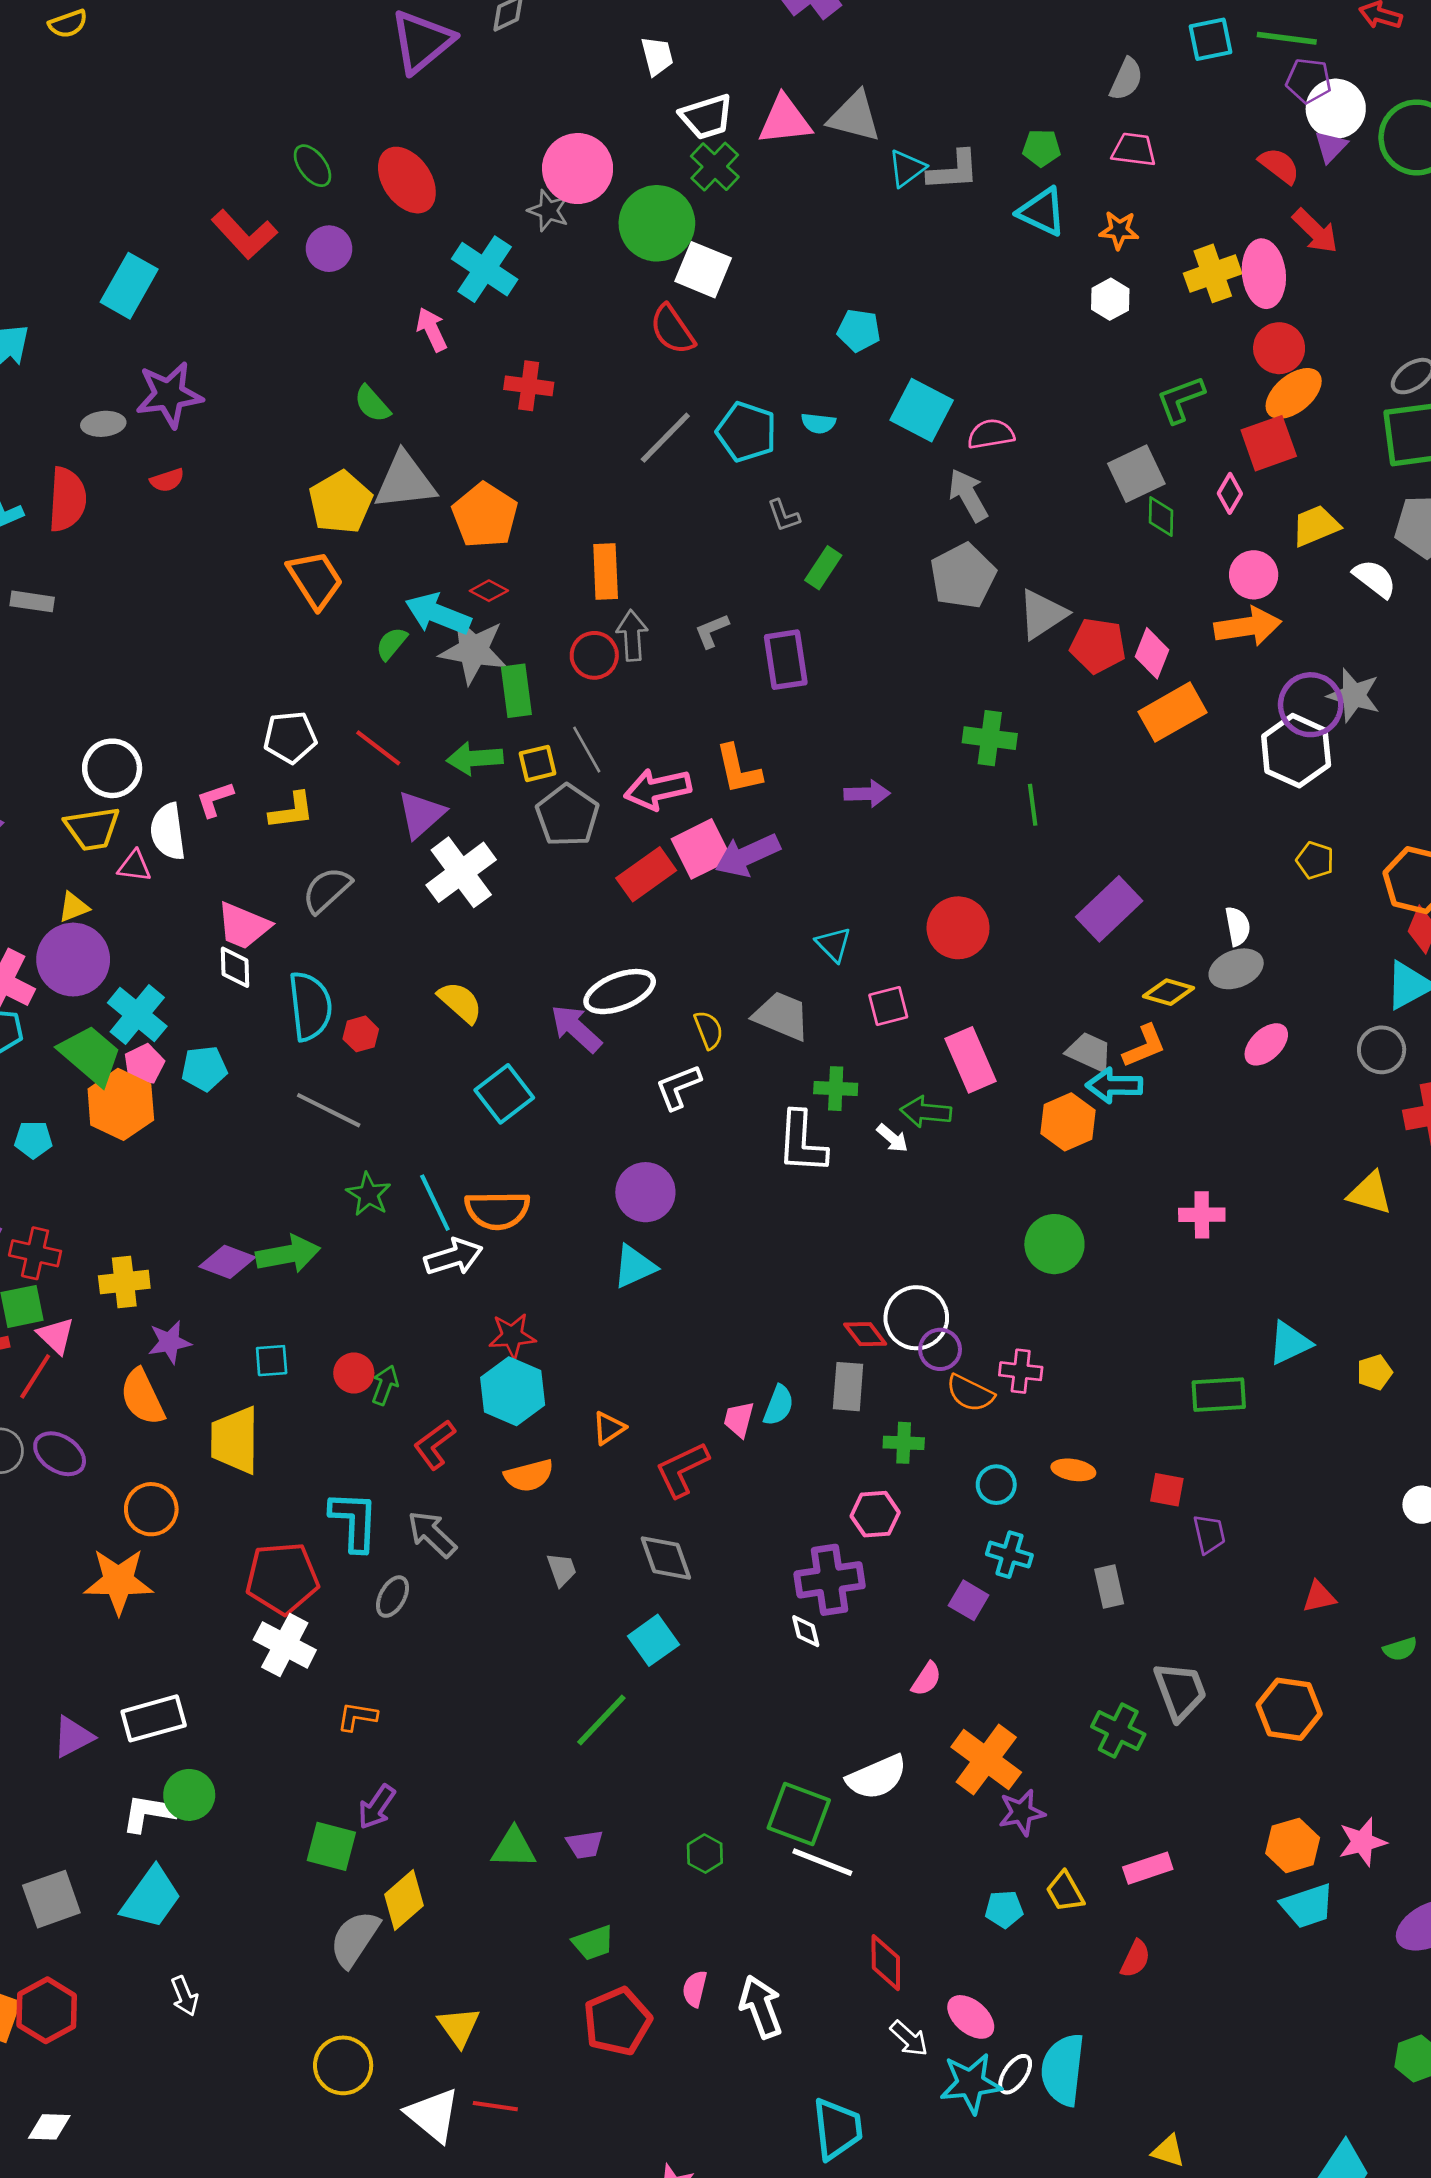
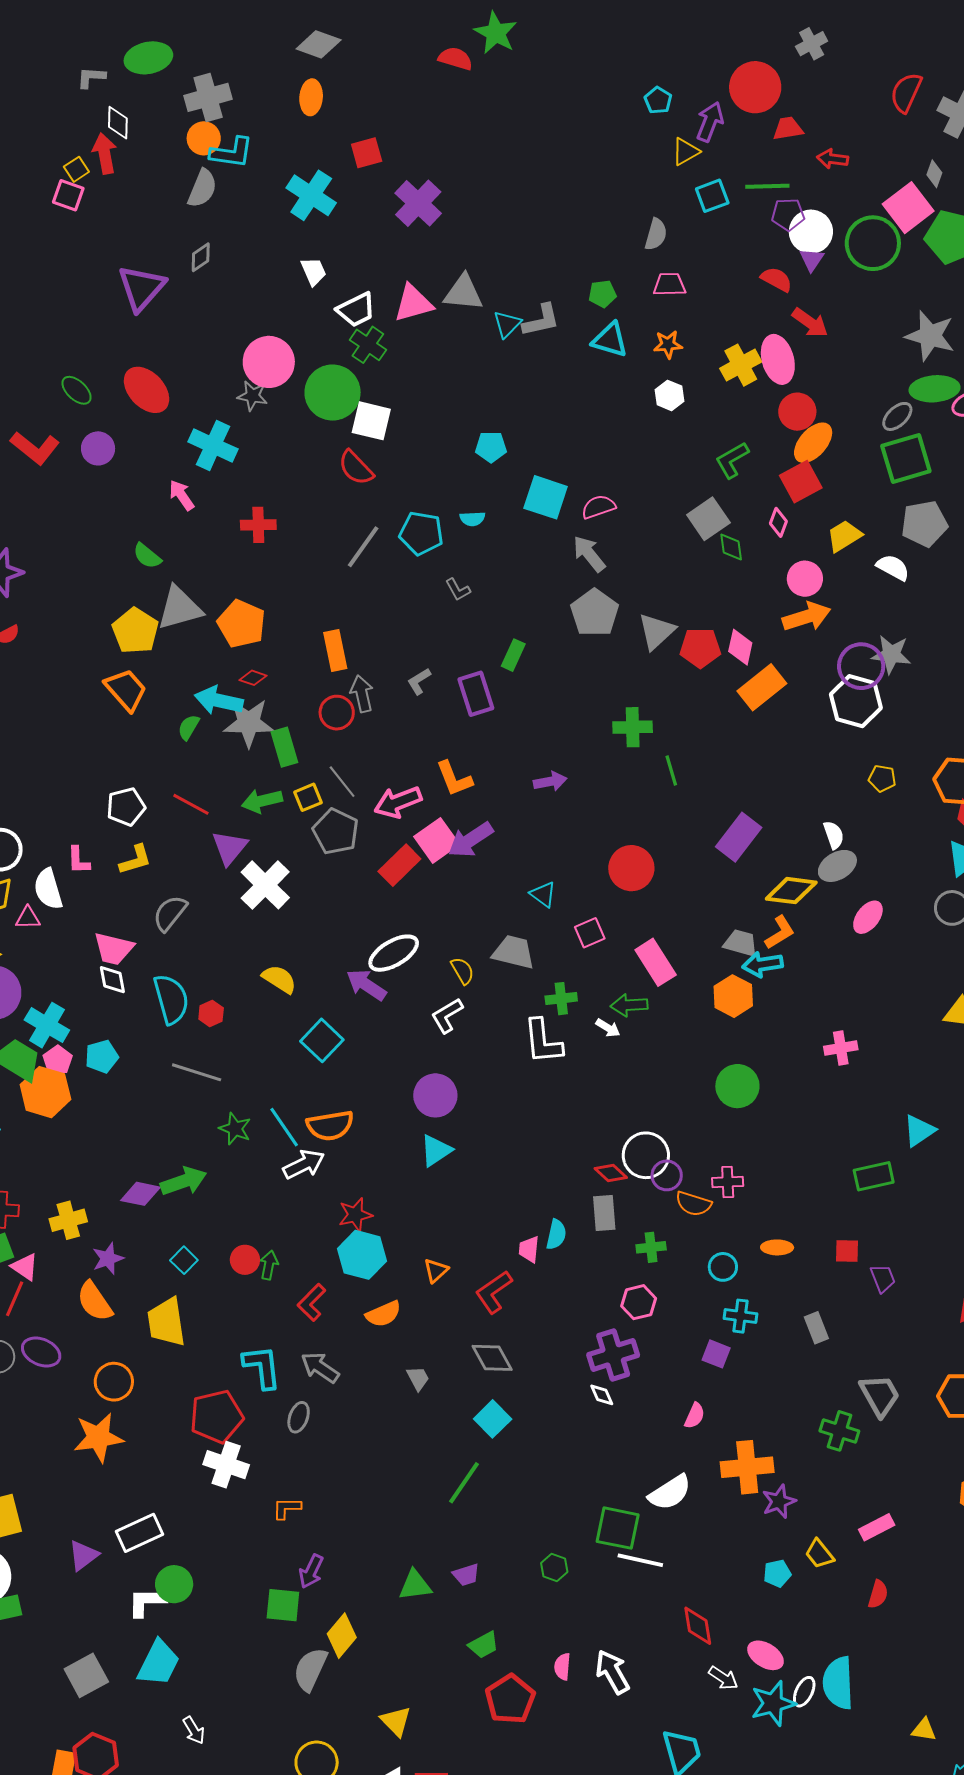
green rectangle: (823, 568) -> (513, 655), moved
pink L-shape: (215, 799) -> (78, 860), turned -64
yellow diamond: (1169, 992) -> (791, 891), size x1.4
cyan square: (272, 1361) -> (184, 1260), turned -32
orange cross: (986, 1760) -> (747, 1467), turned -33

